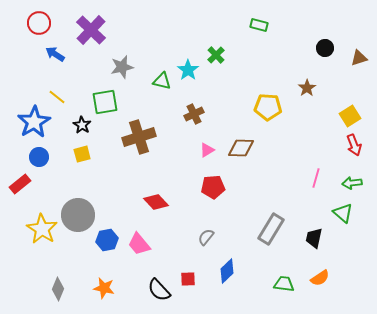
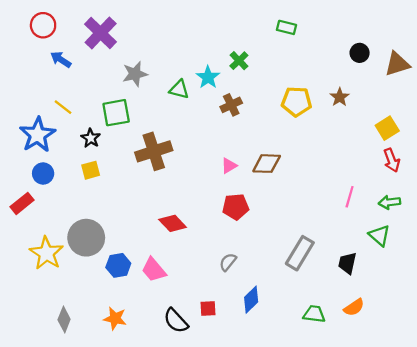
brown triangle: (359, 58) -> (397, 64), size x1.4
yellow pentagon: (268, 107) -> (296, 102), moved
brown cross: (194, 114) -> (231, 105), moved

